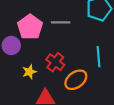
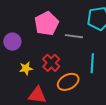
gray line: (61, 22) -> (74, 36), moved
pink pentagon: (30, 27) -> (47, 24), moved

